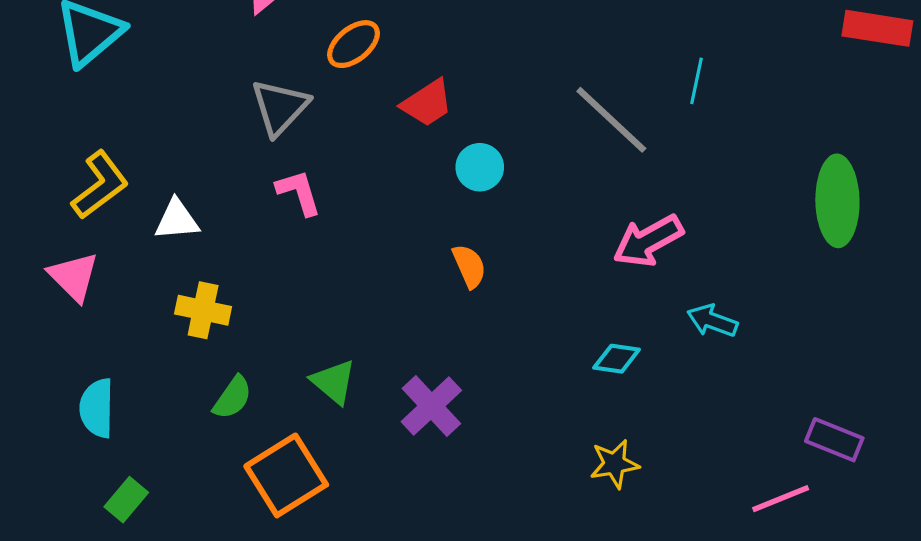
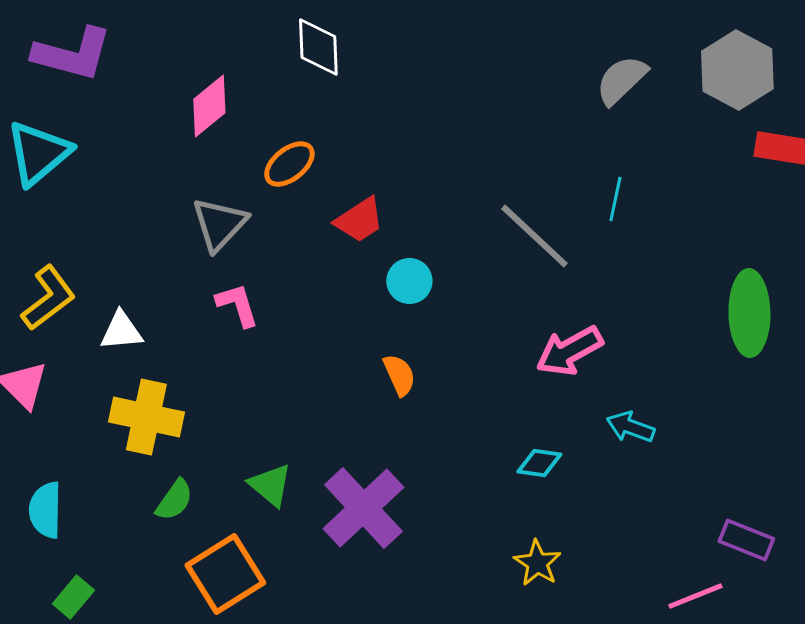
yellow cross: (203, 310) -> (146, 417), size x1.4
purple cross: (431, 406) -> (363, 508), size x1.4
yellow star: (614, 464) -> (537, 563), turned -30

